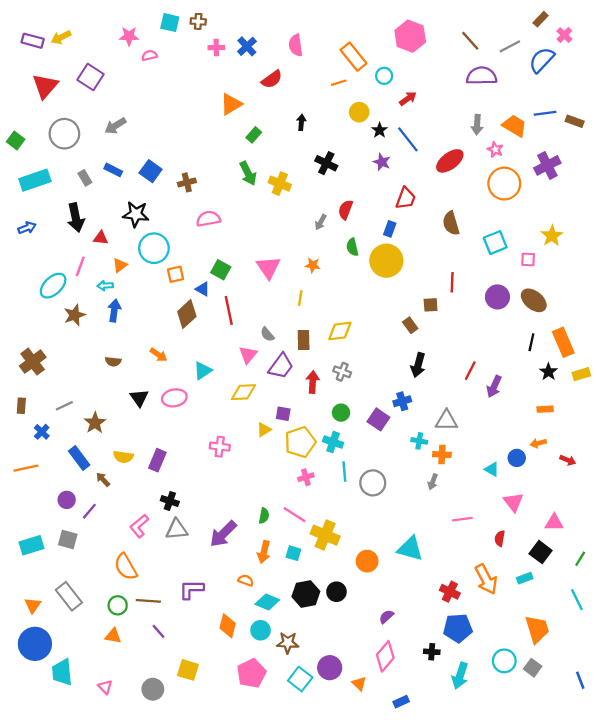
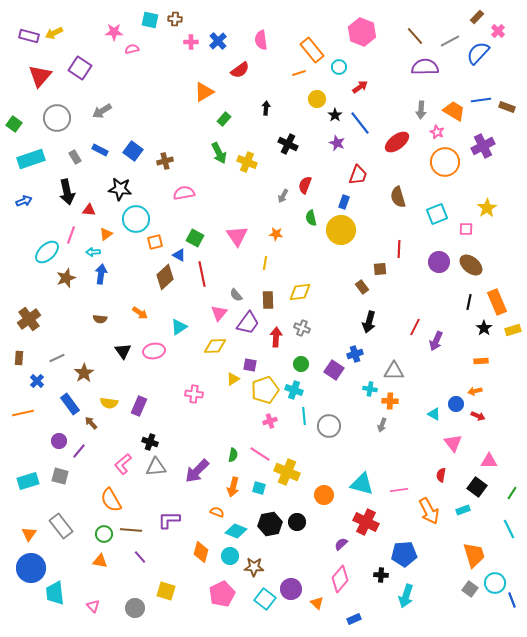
red arrow: (568, 460) -> (478, 416), moved
pink line: (462, 519) -> (399, 490), moved
red cross: (450, 592) -> (366, 522), moved, size x1.4
cyan circle: (504, 661) -> (495, 583), moved

